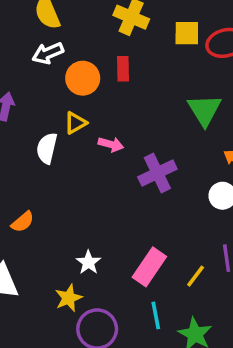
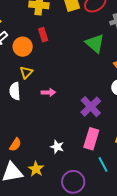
pink arrow: (111, 144) -> (48, 92), moved
purple cross: (157, 173) -> (91, 107), moved
orange semicircle: (23, 222) -> (15, 145), moved
yellow star: (69, 298) -> (36, 169), moved

